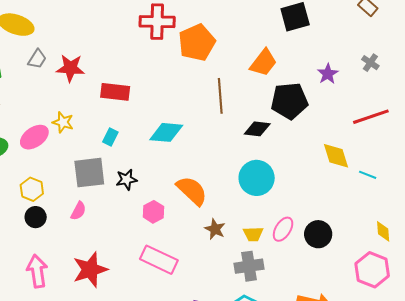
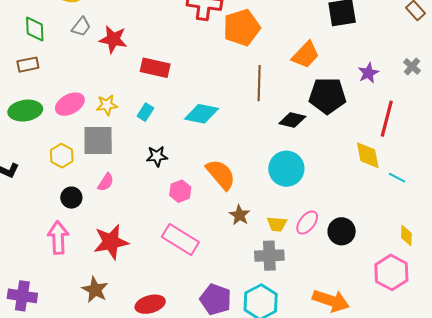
red line: (371, 117) -> (387, 119), moved, turned -63
yellow star: (63, 122) -> (107, 105), moved, turned -30
gray square: (89, 173) -> (98, 140), moved
black circle: (36, 217) -> (71, 198), moved

